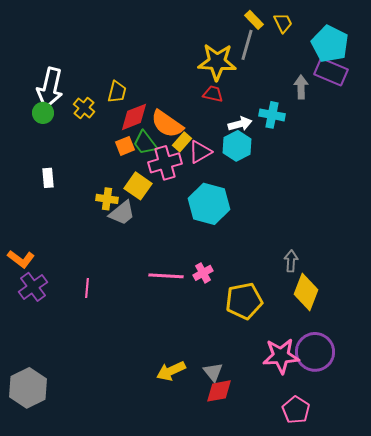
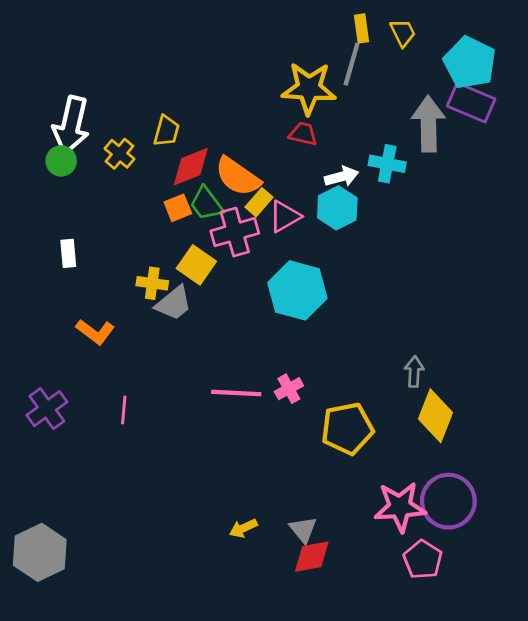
yellow rectangle: (254, 20) -> (362, 28), turned 36
gray arrow: (301, 87) -> (428, 124), size x1.6
orange L-shape: (21, 259) -> (95, 332), moved
yellow arrow: (171, 371) -> (243, 528), size x0.7
pink pentagon: (296, 410) -> (423, 560), moved

